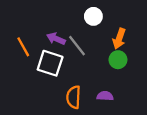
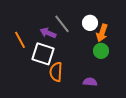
white circle: (93, 16) -> (90, 23), moved
gray line: (77, 46) -> (62, 24), moved
orange semicircle: (74, 97) -> (56, 72), moved

